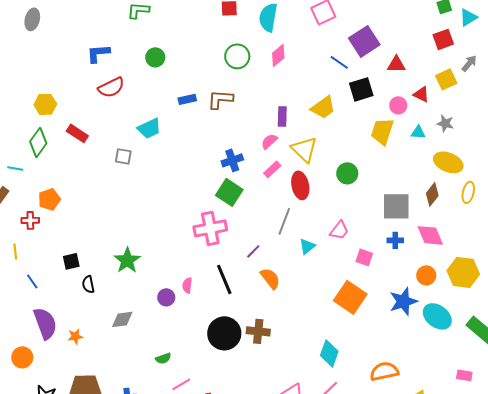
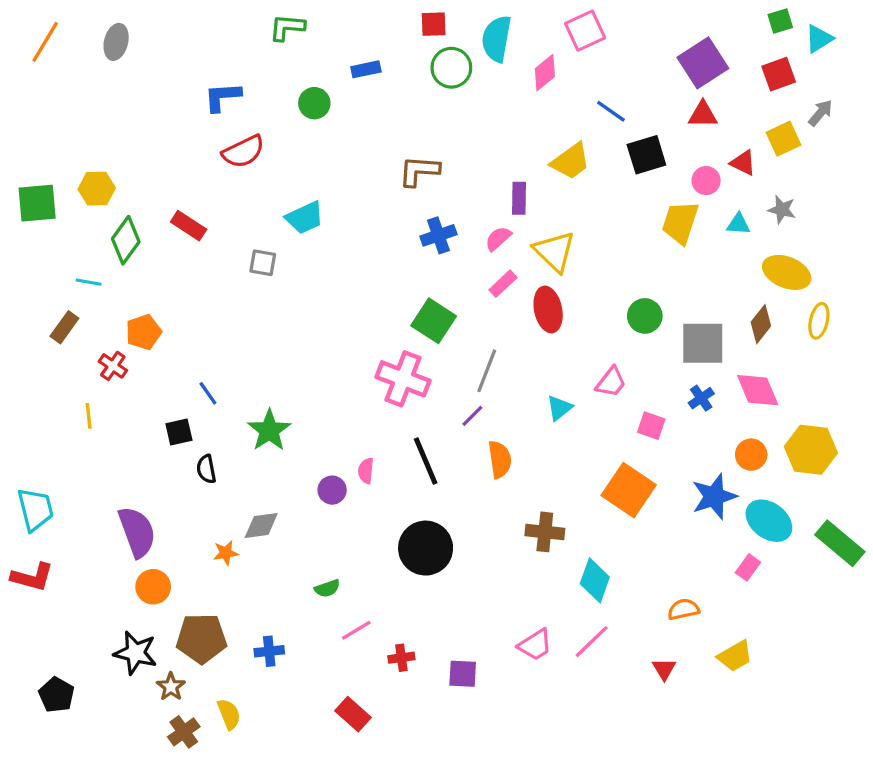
purple square: (364, 41) -> (703, 63), moved
pink diamond: (278, 55) -> (545, 73), moved
green circle: (237, 56) -> (451, 68), moved
blue rectangle: (187, 99) -> (366, 69), moved
yellow hexagon: (45, 104) -> (97, 189), moved
yellow trapezoid: (323, 107) -> (571, 161), moved
blue cross: (232, 160) -> (438, 235), moved
green circle: (347, 173) -> (645, 316), moved
red cross: (30, 220) -> (113, 366), turned 36
gray line: (284, 221) -> (487, 371), moved
pink cross: (210, 228) -> (403, 379), turned 32
blue cross: (395, 240) -> (701, 398), turned -35
orange semicircle: (270, 278) -> (500, 459), turned 30
blue line: (32, 281) -> (208, 393), moved
brown cross: (258, 331) -> (545, 532), moved
orange star: (75, 336) -> (226, 553), moved
orange circle: (22, 357) -> (153, 587), moved
orange semicircle: (384, 371) -> (683, 609), size x0.7
pink rectangle: (464, 375) -> (748, 567), moved, turned -63

